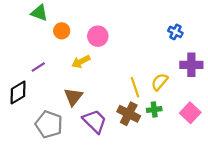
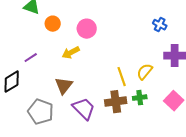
brown cross: (129, 114) -> (116, 102), turned -35

